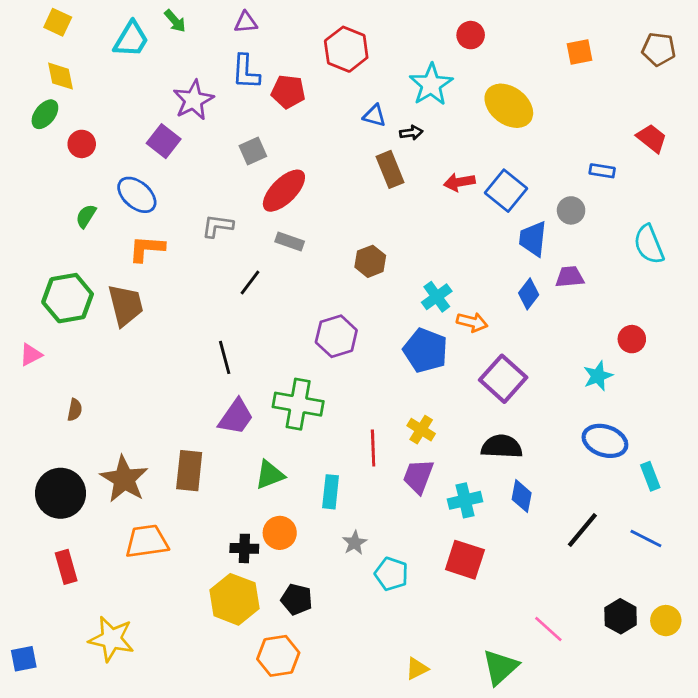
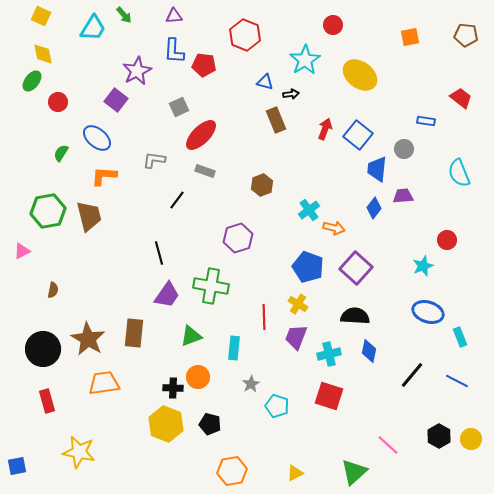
red arrow: (459, 182) -> (325, 129), turned 120
blue pentagon: (425, 350) -> (308, 267), moved
orange hexagon: (278, 656) -> (232, 471), moved

